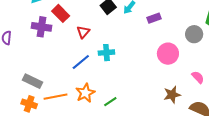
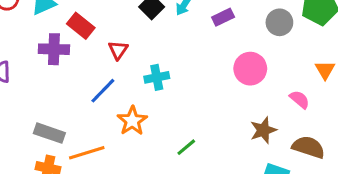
gray circle: (194, 34) -> (279, 22), moved
blue line: (81, 62) -> (103, 91), moved
orange star: (85, 93) -> (132, 121), moved
green line: (110, 102) -> (186, 147), moved

